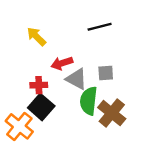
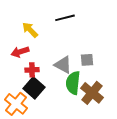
black line: (100, 27) -> (65, 18), moved
red arrow: (62, 63) -> (20, 52), moved

